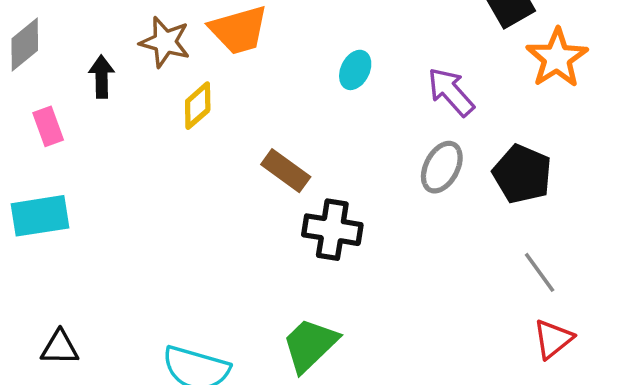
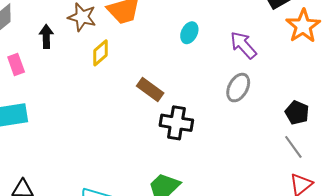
black pentagon: (522, 174) -> (297, 113), moved, size x0.7

